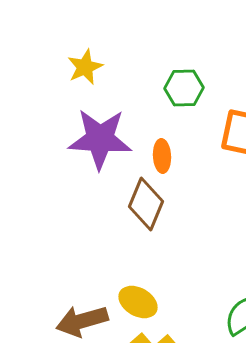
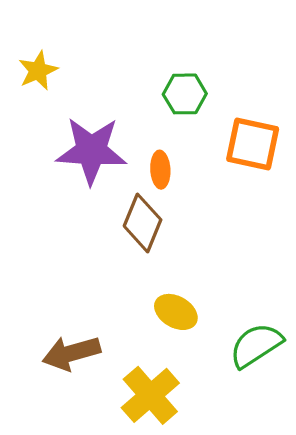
yellow star: (85, 67) -> (38, 71), moved
yellow ellipse: (138, 302) -> (176, 312), moved

